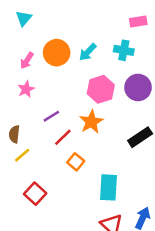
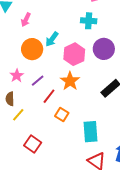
cyan arrow: (88, 52) -> (52, 39), moved
orange circle: (57, 53) -> (32, 49), moved
pink arrow: (27, 61) -> (26, 20), moved
pink star: (26, 89) -> (17, 76), moved

